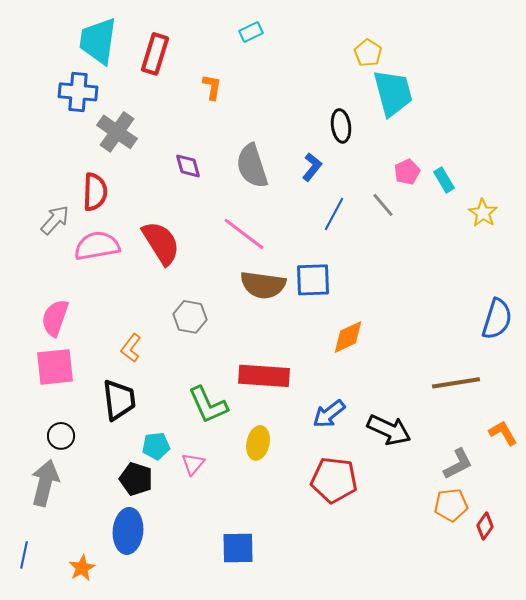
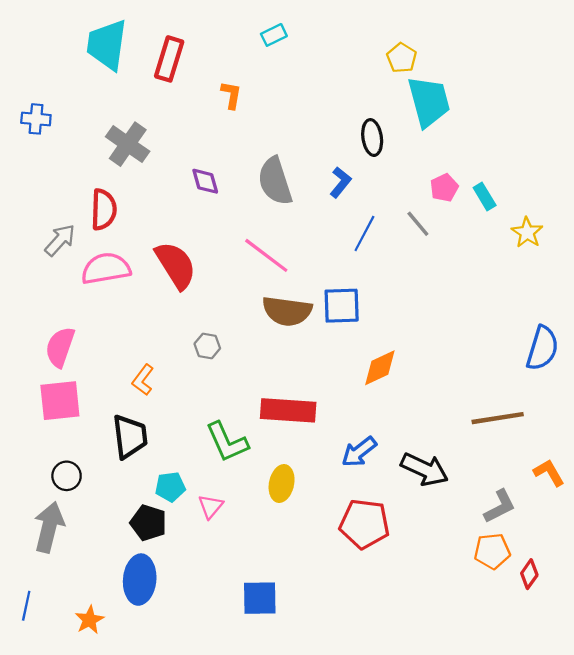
blue cross: (78, 92) -> (36, 119), moved, size x0.7
gray hexagon: (190, 317) -> (207, 346), size x0.7

